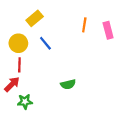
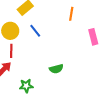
pink rectangle: (108, 30) -> (93, 37), moved
green star: (25, 102) -> (26, 86), moved

